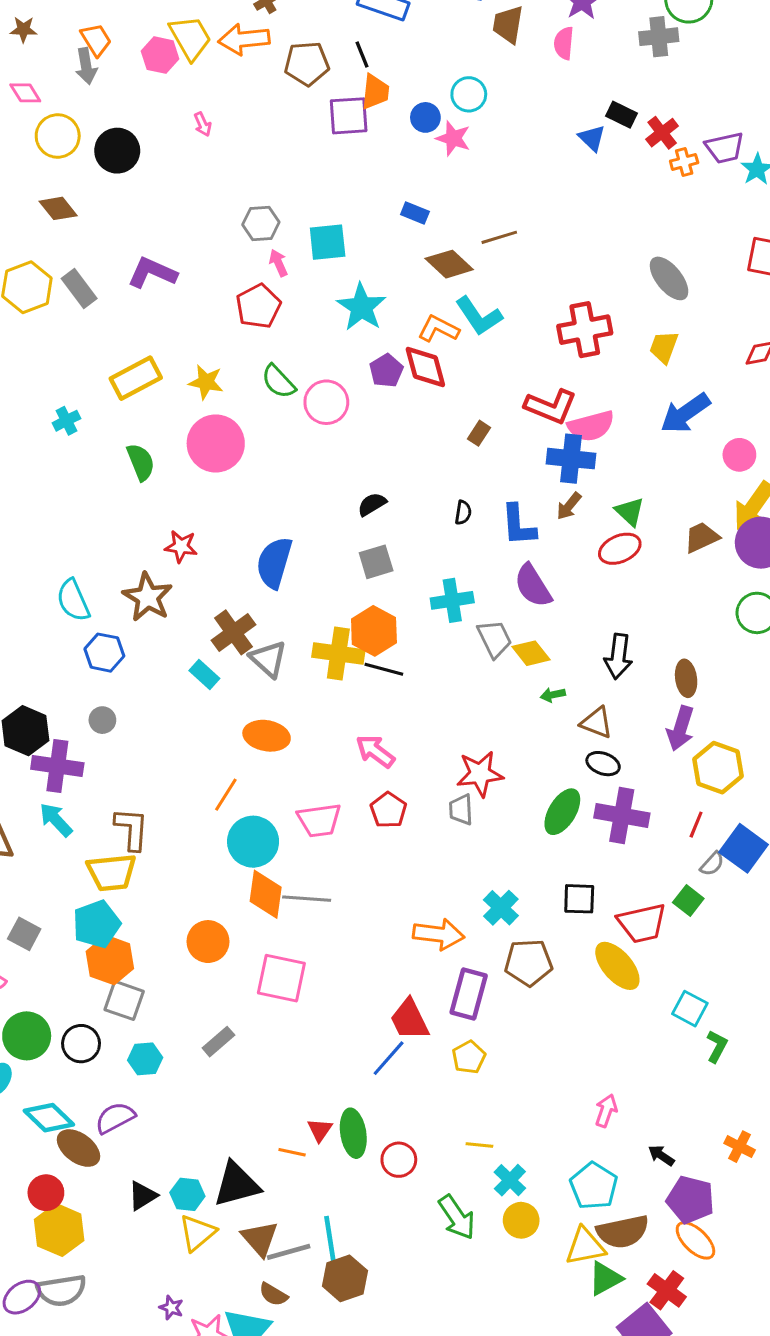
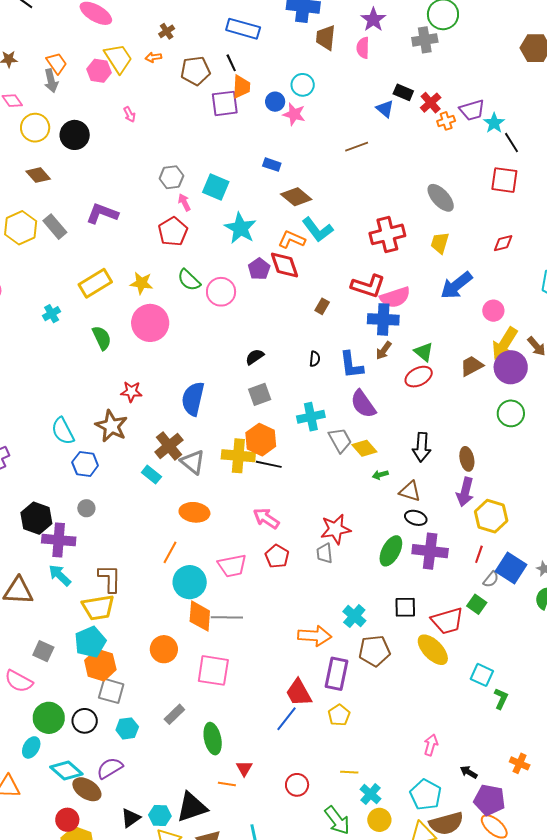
orange arrow: (244, 39) -> (153, 57), size x0.5
brown line: (499, 237) -> (357, 147), moved
cyan square: (328, 242) -> (216, 187), turned 32
green ellipse: (353, 1133) -> (213, 739), moved

